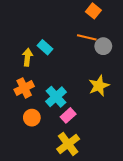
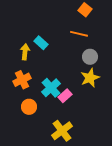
gray circle: (103, 46) -> (90, 57), moved
pink rectangle: (68, 115) -> (65, 96), moved

